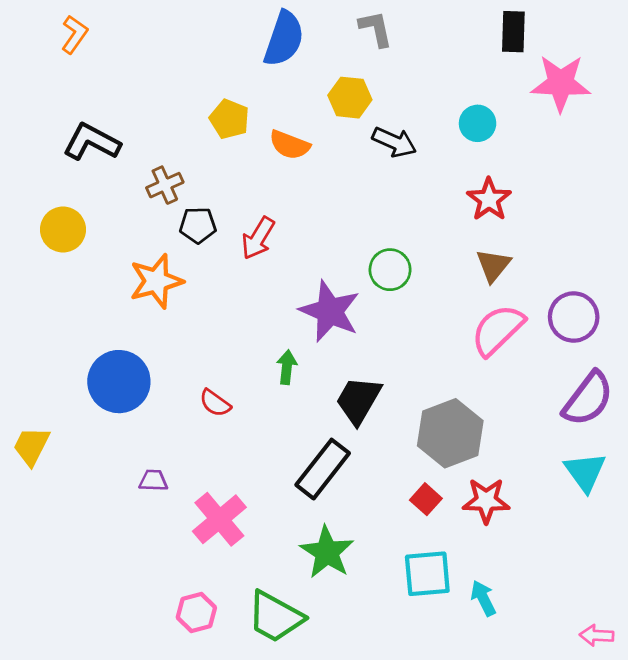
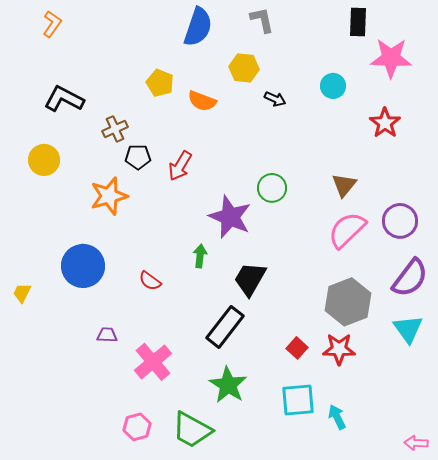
black arrow: (394, 142) -> (275, 99), size x0.7
red star: (489, 199) -> (385, 123), moved
gray hexagon: (450, 433) -> (348, 302), moved
yellow trapezoid: (31, 446) -> (22, 293), moved, size x0.7

